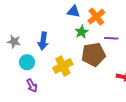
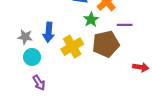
gray star: (14, 42) -> (25, 37), moved
yellow cross: (63, 66) -> (72, 47), moved

